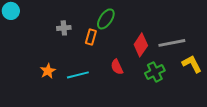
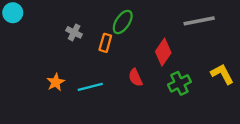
gray cross: (64, 28) -> (74, 32), turned 32
gray line: (172, 43) -> (199, 21), moved

